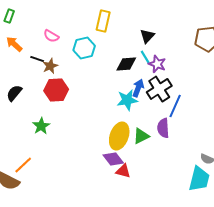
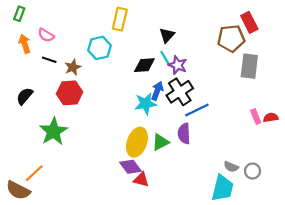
pink semicircle: (51, 36) -> (46, 35), moved
orange arrow: (14, 44) -> (25, 44), turned 30
brown star: (50, 66) -> (73, 67), moved
blue line: (175, 106) -> (197, 110), turned 40
green star: (41, 126) -> (53, 131), size x1.5

